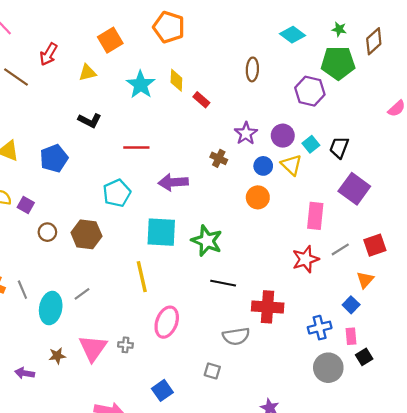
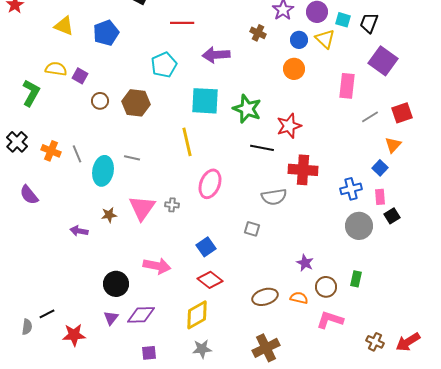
cyan square: (311, 144) -> (343, 20), turned -35
red star: (306, 259) -> (289, 126), moved
gray line: (82, 294) -> (132, 158), turned 49

